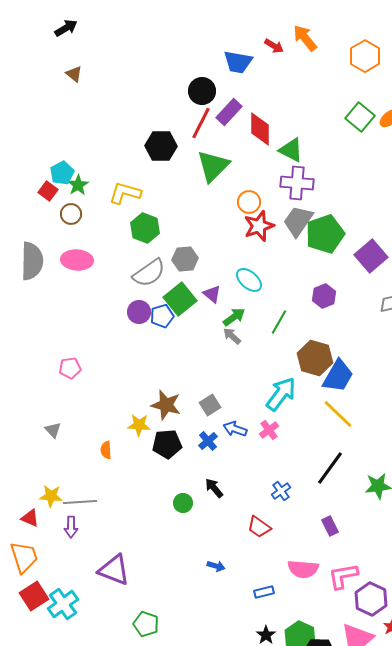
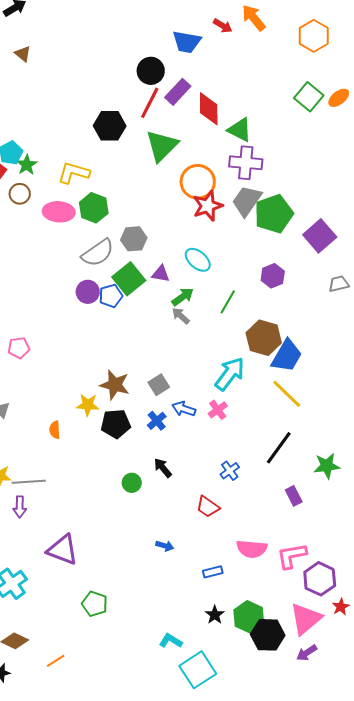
orange circle: (249, 202) -> (198, 182), size x1.5
pink ellipse: (77, 260) -> (59, 212), moved
purple triangle: (212, 294) -> (161, 274), turned -30
purple rectangle: (330, 526) -> (294, 496), moved

